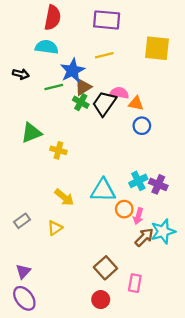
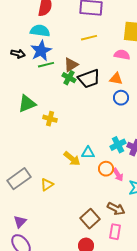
blue star: (73, 70) -> (41, 51), moved
pink semicircle: (120, 93) -> (122, 55), moved
black trapezoid: (104, 103) -> (89, 79), turned -145
cyan triangle: (103, 190) -> (88, 153), size x0.6
yellow arrow: (64, 197) -> (72, 159), moved
pink arrow: (138, 216) -> (118, 175), turned -48
gray rectangle: (22, 221) -> (19, 179), size x1.6
brown arrow: (144, 237) -> (116, 209), moved, turned 72

